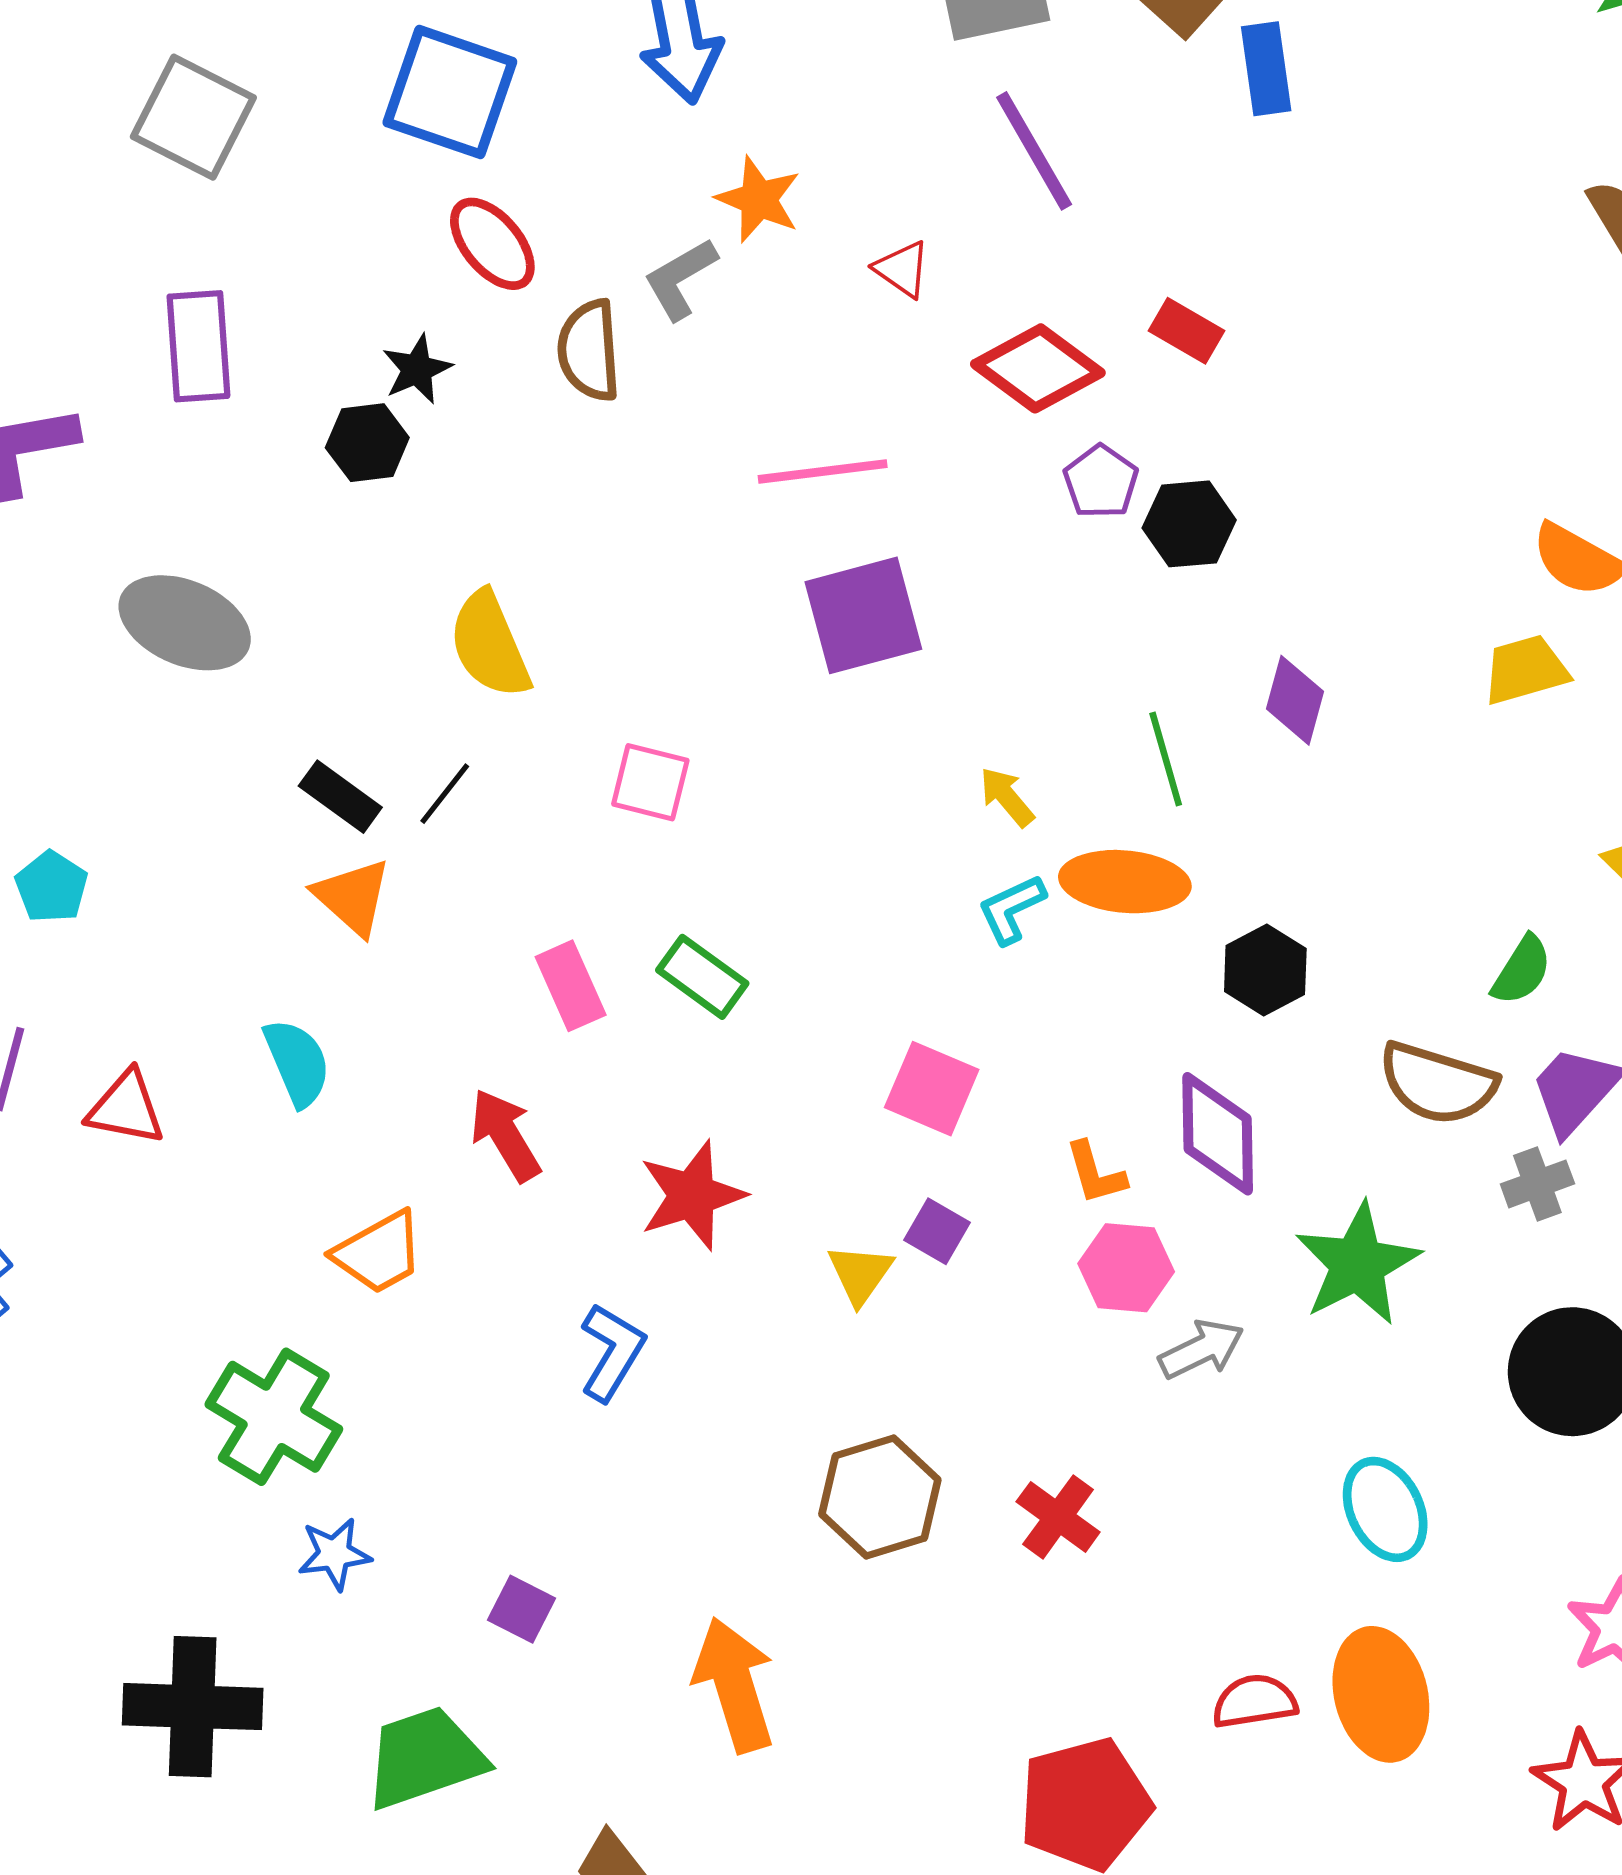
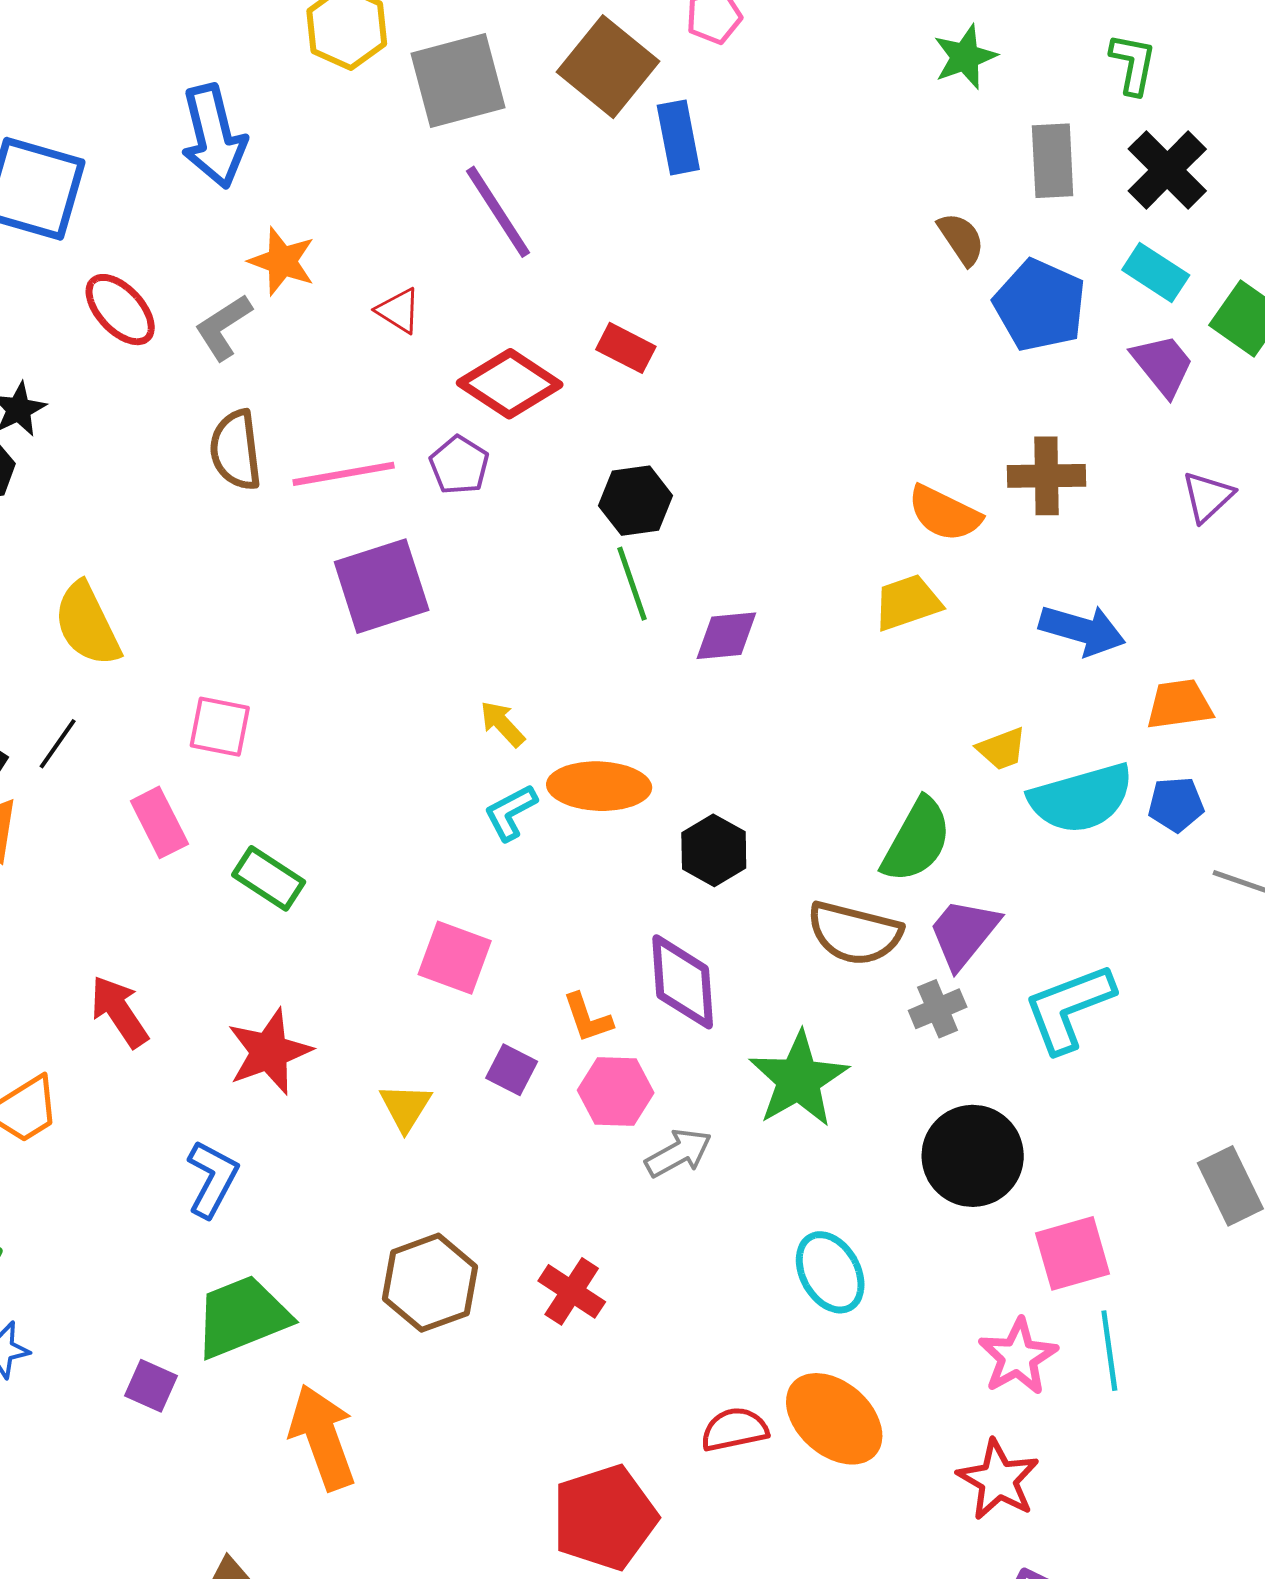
red ellipse: (492, 244) -> (120, 310), moved
brown semicircle: (589, 350) -> (236, 450), moved
purple pentagon: (1101, 482) -> (459, 465), moved
purple diamond: (1295, 700) -> (726, 636), turned 72
green line: (1166, 759) -> (632, 584), moved
green semicircle: (1522, 970) -> (917, 840), size x1.5
pink rectangle: (571, 986) -> (159, 822), moved
purple square: (937, 1231) -> (512, 1070), moved
orange ellipse: (1381, 1694) -> (834, 1419), turned -32
green trapezoid: (425, 1758) -> (242, 1317), moved

